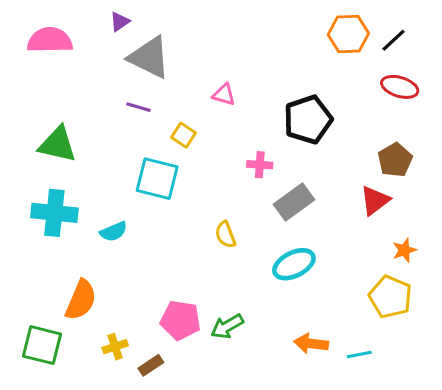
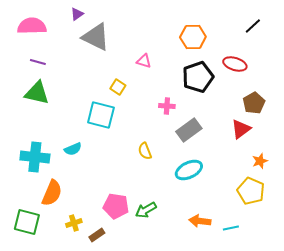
orange hexagon: (348, 34) -> (193, 37), moved
red ellipse: (400, 87) -> (235, 64), moved
purple line: (138, 107) -> (38, 62), moved
cyan cross: (54, 213) -> (35, 157), moved

